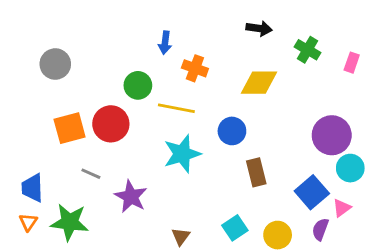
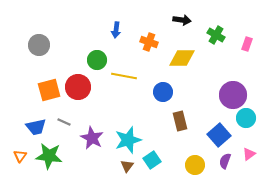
orange cross: (195, 68) -> (149, 42), moved
cyan star: (182, 154) -> (128, 140), moved
blue trapezoid: (32, 188) -> (36, 127), moved, turned -100
pink triangle: (342, 208) -> (249, 154), moved
cyan square: (235, 228) -> (152, 160), moved

